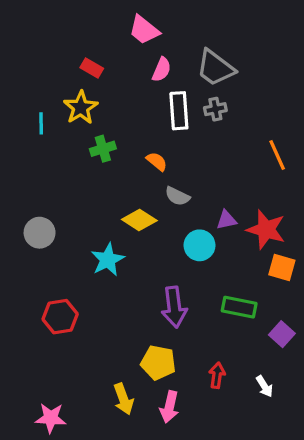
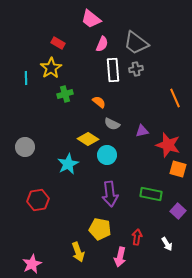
purple triangle: (226, 220) -> (142, 131), moved
cyan circle: (200, 245) -> (107, 155), moved
pink arrow: (169, 407) -> (120, 257), moved
pink star: (51, 418) -> (32, 264), turned -30

